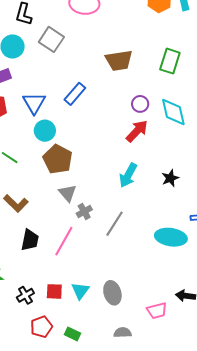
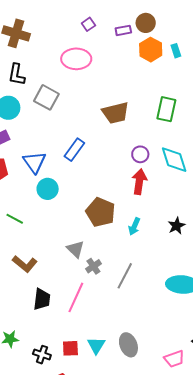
red arrow: (137, 131) -> (139, 182), turned -30
brown pentagon: (58, 159) -> (100, 212), moved
cyan arrow: (128, 175) -> (134, 226), size x0.7
black cross: (25, 295) -> (42, 355), turned -36

